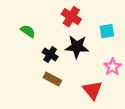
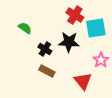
red cross: (71, 17) -> (75, 15), moved
cyan square: (107, 31) -> (96, 28), size x1.5

